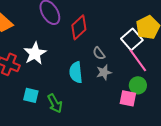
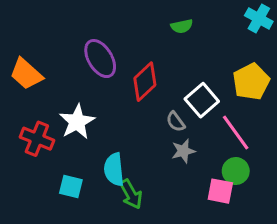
white square: (132, 39) -> (202, 100), moved
cyan semicircle: (76, 72) -> (114, 169), moved
green arrow: (55, 103) -> (131, 194), moved

